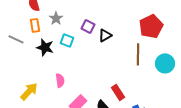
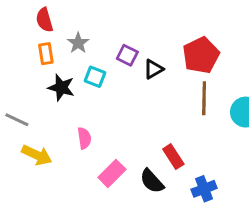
red pentagon: (151, 26) -> (201, 55), moved
gray line: (16, 39) -> (17, 120), moved
yellow arrow: (29, 91) -> (37, 155), turned 72

